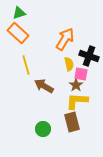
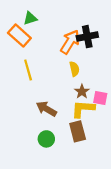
green triangle: (19, 13) -> (30, 18), moved
black cross: (89, 56) -> (87, 37), moved, turned -30
pink square: (81, 74) -> (100, 98), moved
brown arrow: (44, 86) -> (46, 109), moved

